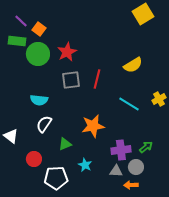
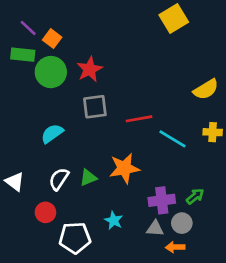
yellow square: (143, 14) -> (174, 19), moved
yellow semicircle: (133, 65) -> (206, 89), moved
red line: (97, 79) -> (139, 119), moved, turned 66
yellow cross: (159, 99) -> (213, 132), turned 32
cyan semicircle: (39, 100) -> (52, 134), turned 138
white semicircle: (44, 124) -> (59, 179), moved
green triangle: (65, 144) -> (88, 178), moved

